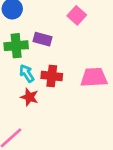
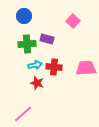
cyan arrow: (27, 73) -> (35, 65), turned 112

